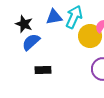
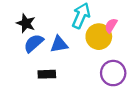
blue triangle: (54, 17) -> (59, 44), moved

